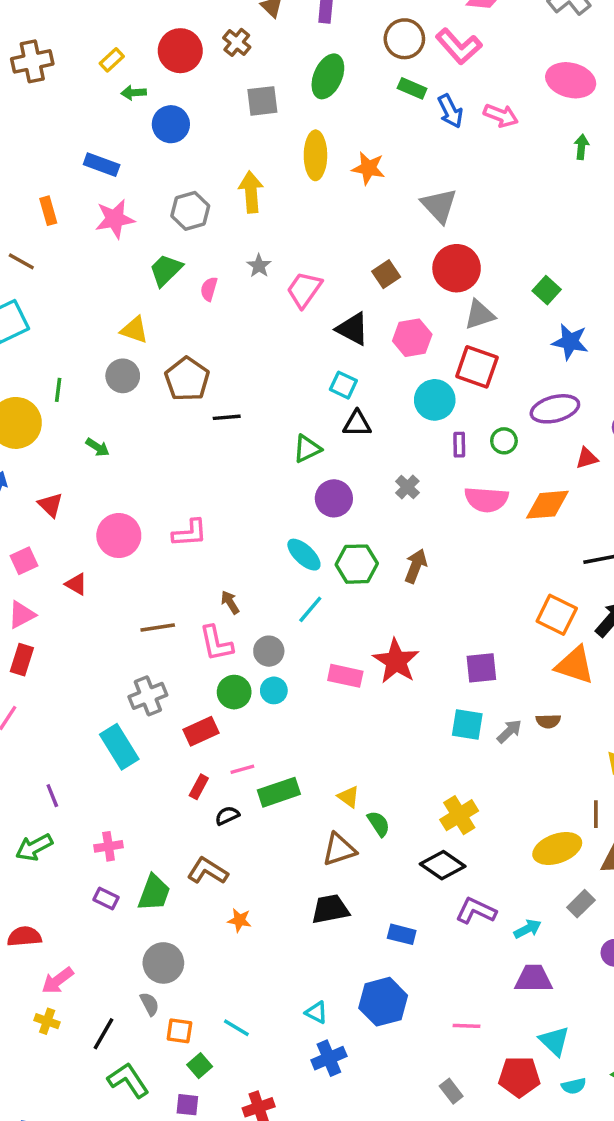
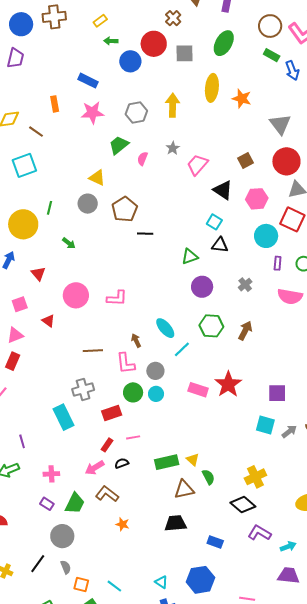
red circle: (180, 51) -> (154, 44), moved
cyan ellipse: (304, 555) -> (165, 328), moved
green rectangle: (279, 792) -> (167, 462), moved
gray circle: (163, 963) -> (62, 536), moved
pink arrow: (57, 980) -> (95, 468), moved
black line: (104, 1034) -> (38, 564), moved

